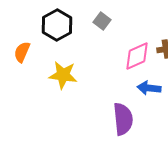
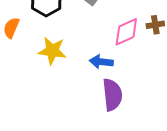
blue arrow: (149, 88) -> (101, 62), moved

